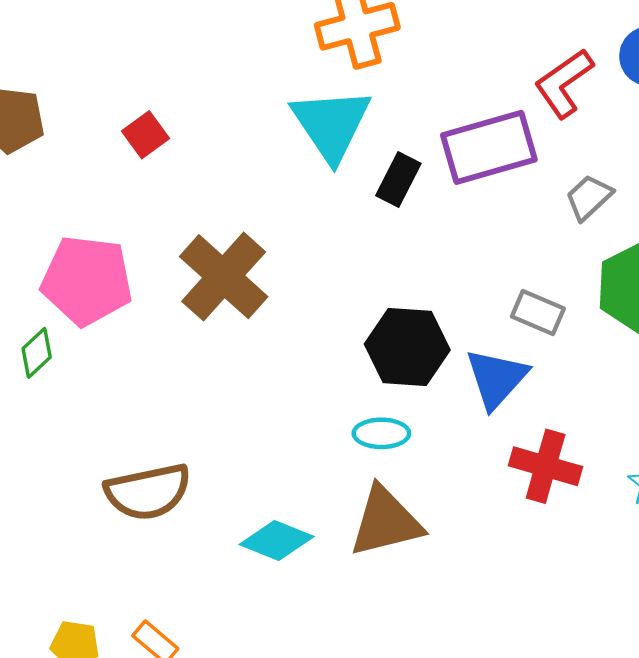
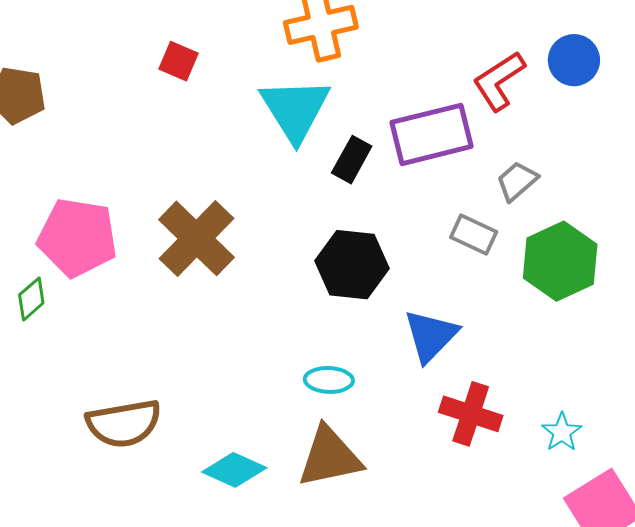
red square: (146, 135) -> (179, 61), moved, turned -33
gray rectangle: (538, 312) -> (474, 234), moved
black hexagon: (407, 347) -> (352, 265), moved

